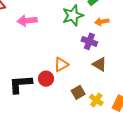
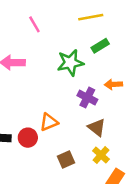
orange arrow: (102, 22) -> (113, 84), moved
yellow cross: (96, 100) -> (101, 155), moved

